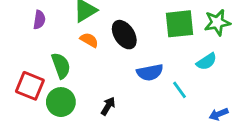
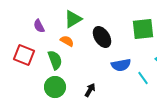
purple semicircle: (39, 20) -> (39, 26), turned 144
orange semicircle: (89, 40) -> (67, 41), moved
red square: (30, 86) -> (24, 55), moved

